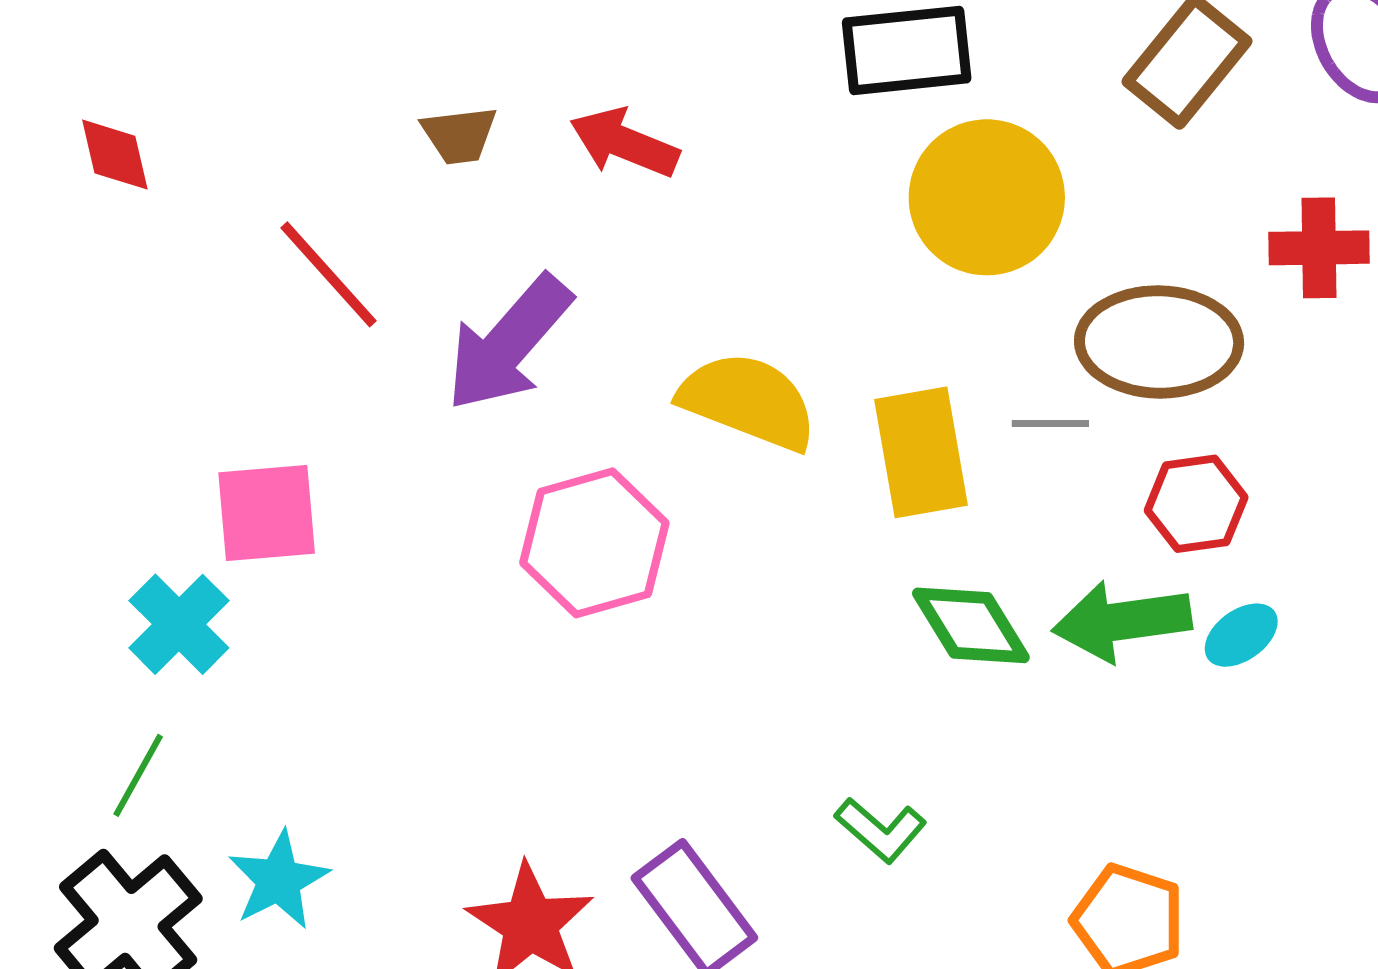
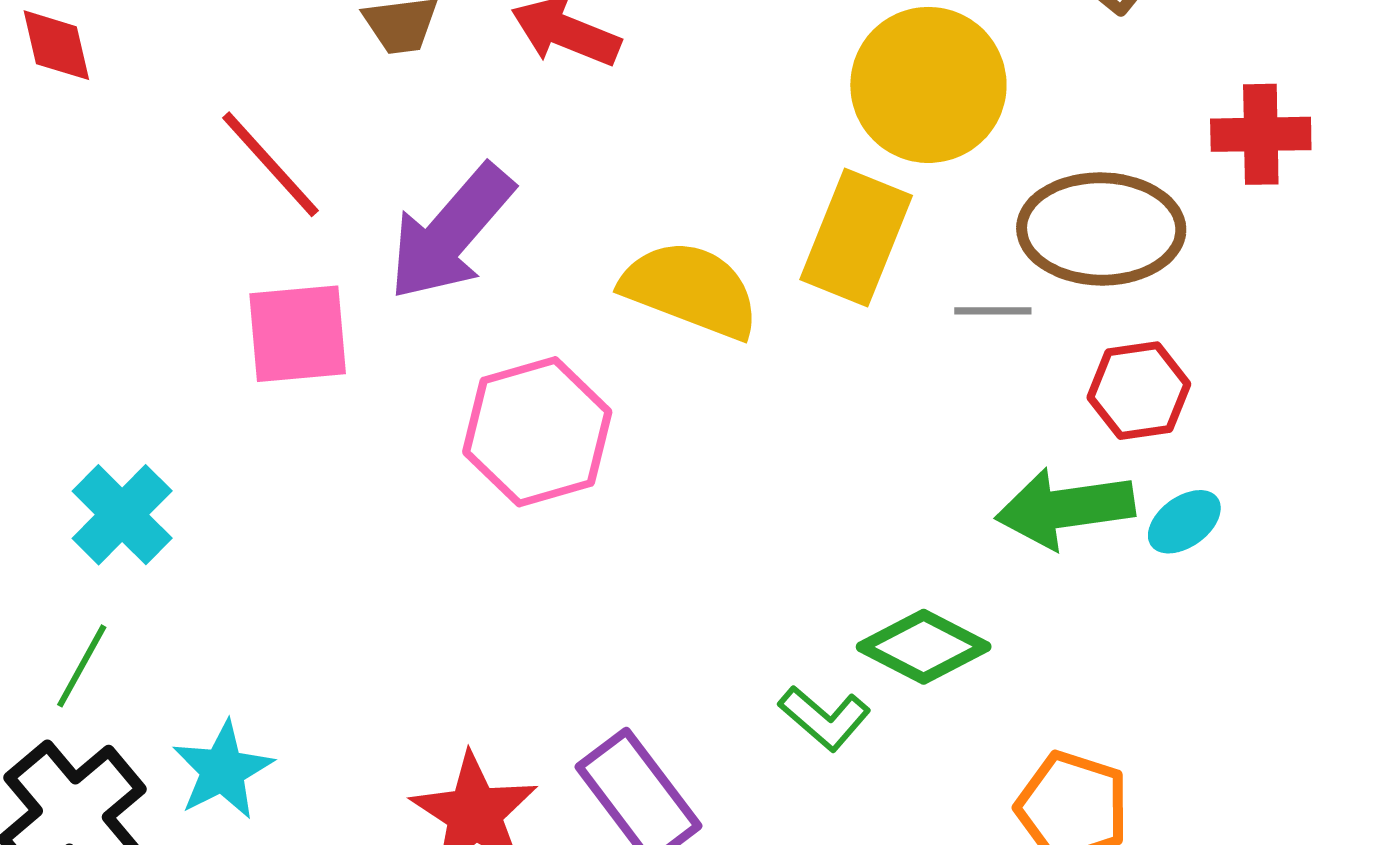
yellow rectangle: (921, 452) -> (856, 237), moved, turned 32
pink square: (267, 513) -> (298, 334), moved
green diamond: (971, 625) -> (924, 647), moved, turned -31

